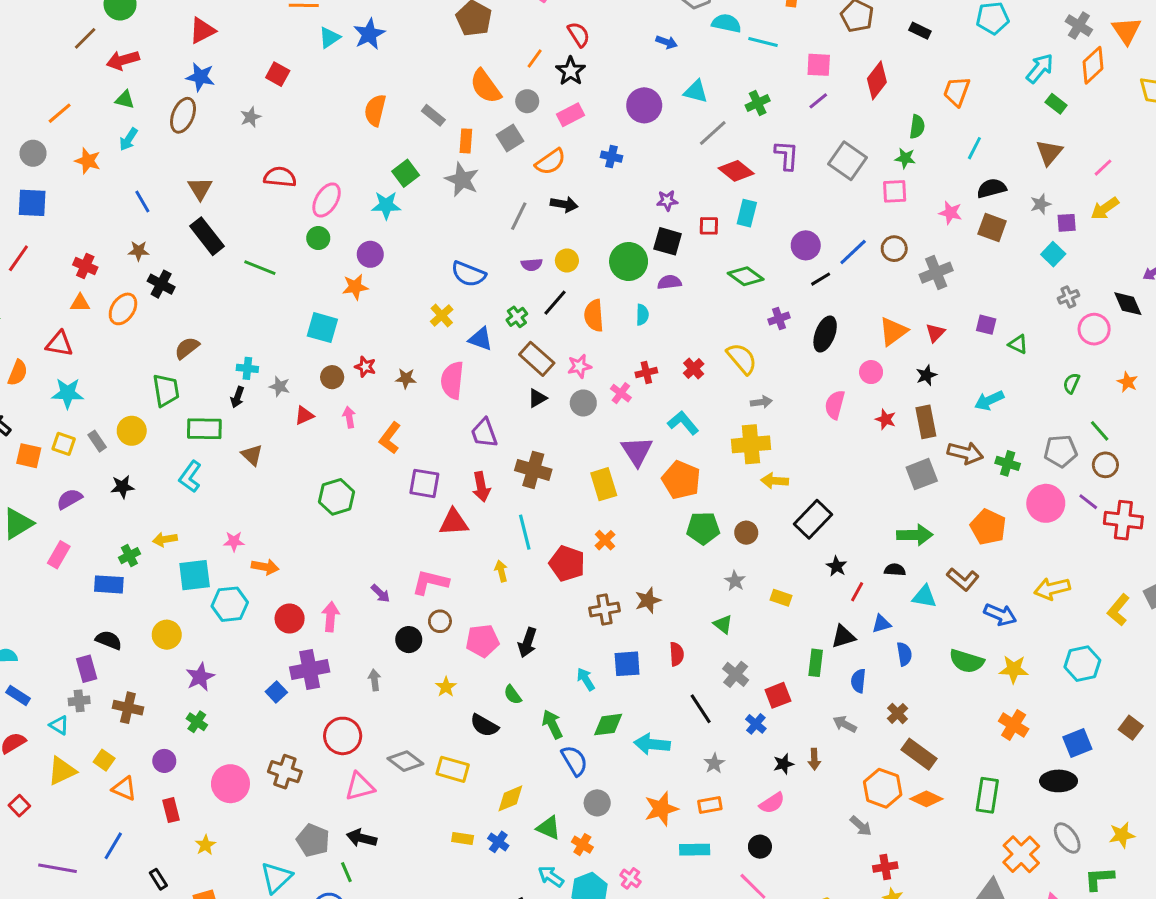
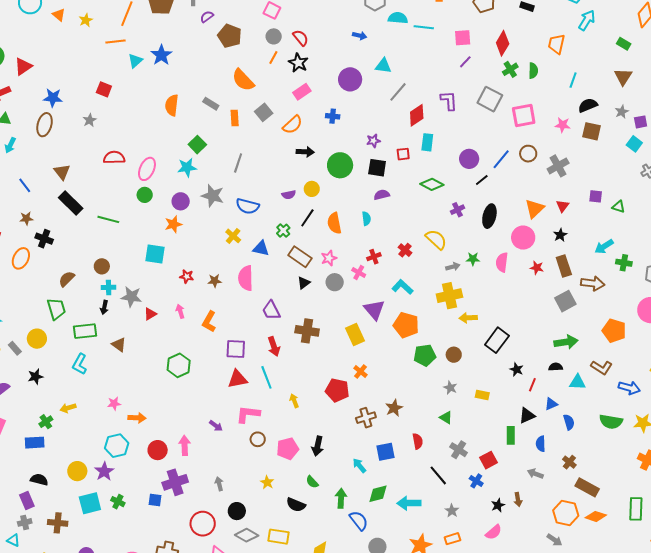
red triangle: (202, 30) -> (23, 66), moved
cyan arrow: (1040, 68) -> (587, 20), moved
gray circle: (527, 101) -> (274, 36), moved
green cross: (758, 103) -> (510, 69), moved
green star: (905, 158) -> (473, 259), moved
red diamond: (736, 171) -> (417, 115), turned -65
gray star: (462, 180) -> (213, 196), moved
pink square: (895, 191) -> (524, 116), size x1.4
gray line: (519, 216) -> (238, 163), moved
green circle: (629, 262) -> (340, 165), moved
pink circle: (871, 372) -> (523, 238), size x1.5
brown circle: (332, 377) -> (102, 266), moved
gray star: (280, 386) -> (131, 297), size x1.5
green cross: (1008, 463) -> (624, 263), moved
red triangle: (454, 522) -> (237, 379), moved
cyan line: (525, 532) -> (266, 377), moved
cyan square: (195, 575) -> (90, 503), moved
black circle: (409, 640) -> (237, 511), moved
purple star: (200, 677) -> (104, 471), moved
blue square: (276, 692) -> (155, 500), turned -32
green cross: (197, 722) -> (118, 502), moved
green arrow: (552, 724) -> (341, 498), turned 36

